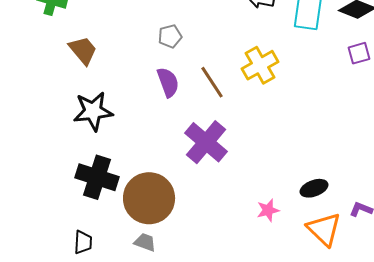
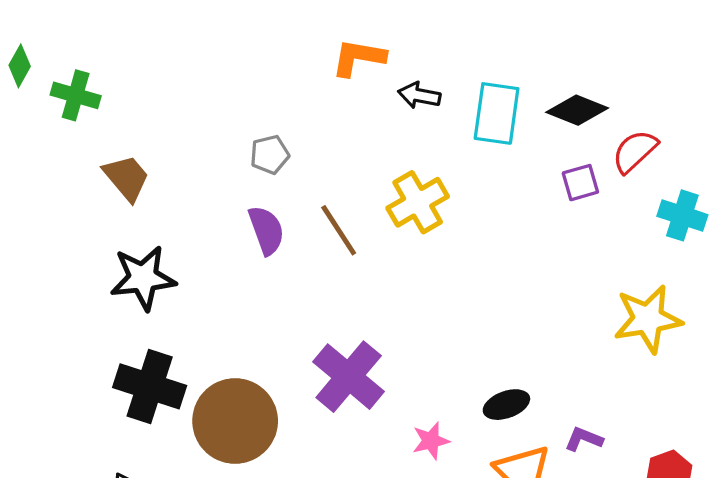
purple cross: (206, 142) -> (349, 377), moved

